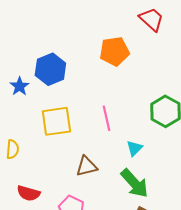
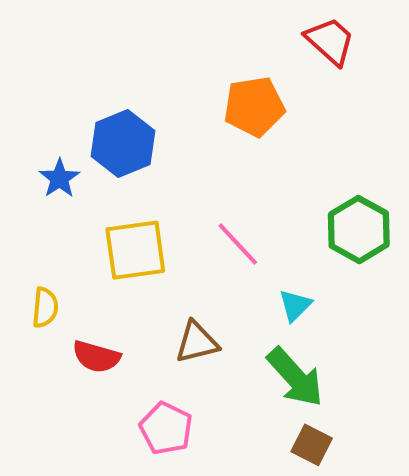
pink line: (106, 118) -> (238, 244), turned -30
red semicircle: (28, 193) -> (96, 357), moved

